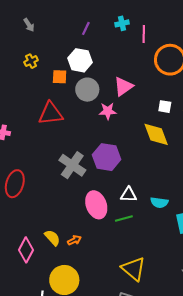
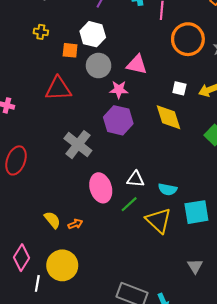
yellow cross: (31, 61) -> (41, 32), turned 32
pink triangle: (123, 86) -> (137, 65), turned 45
purple hexagon: (107, 157) -> (118, 120), moved
green line: (124, 219) -> (129, 204), turned -30
pink diamond: (26, 250) -> (21, 258), moved
yellow triangle: (134, 269) -> (159, 220), moved

